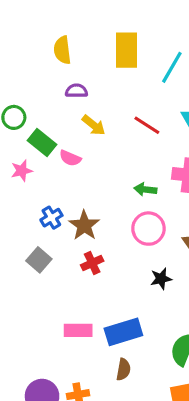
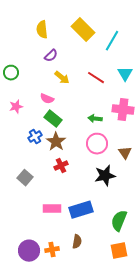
yellow rectangle: (127, 50) -> (83, 30), turned -45
purple semicircle: (76, 91) -> (51, 56), turned 136
green rectangle: (42, 142) -> (53, 119), moved
gray square: (39, 260) -> (25, 178), moved
black star: (161, 279) -> (105, 176), size x1.5
brown semicircle: (123, 369) -> (77, 242), moved

